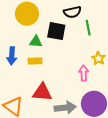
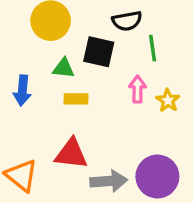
yellow rectangle: (35, 61) -> (76, 99), moved
pink arrow: (84, 73) -> (138, 89), moved

